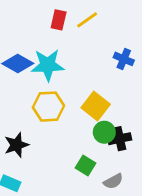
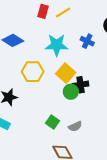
cyan star: (48, 65) -> (57, 45), moved
black cross: (120, 139) -> (81, 85), moved
green square: (85, 166) -> (53, 122), moved

